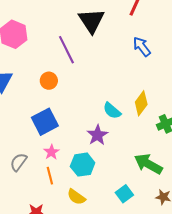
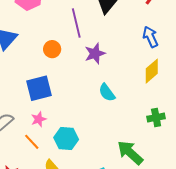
yellow diamond: (141, 103) -> (152, 71), moved
purple star: (97, 135) -> (95, 54), moved
orange line: (50, 176) -> (32, 142), turned -42

